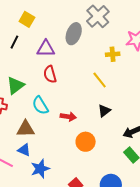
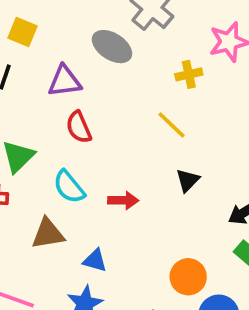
gray ellipse: (74, 34) -> (112, 47), turned -70
orange circle: (86, 142) -> (188, 277), moved
blue triangle: (24, 150) -> (95, 260), moved

